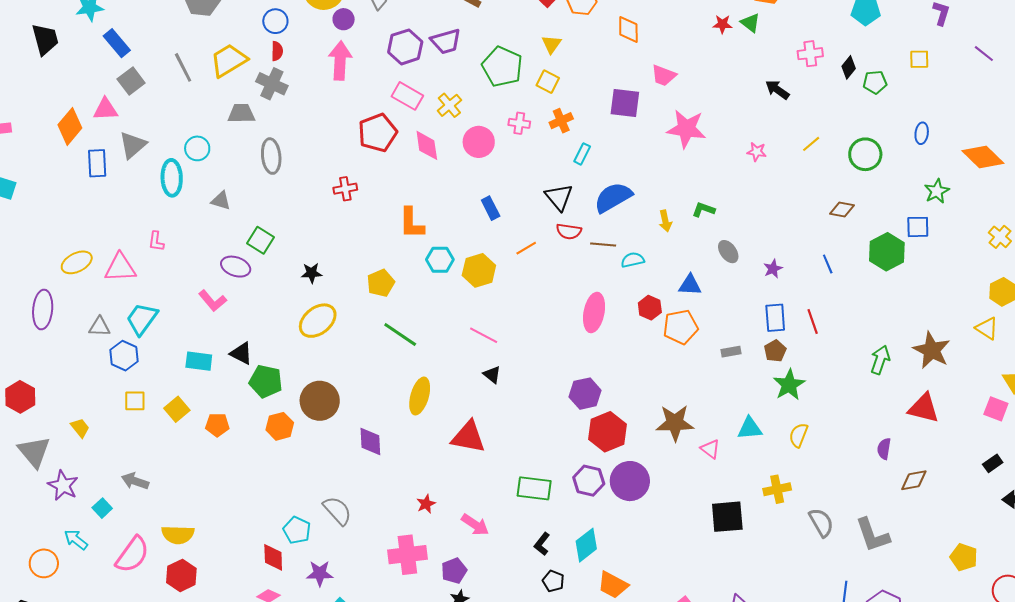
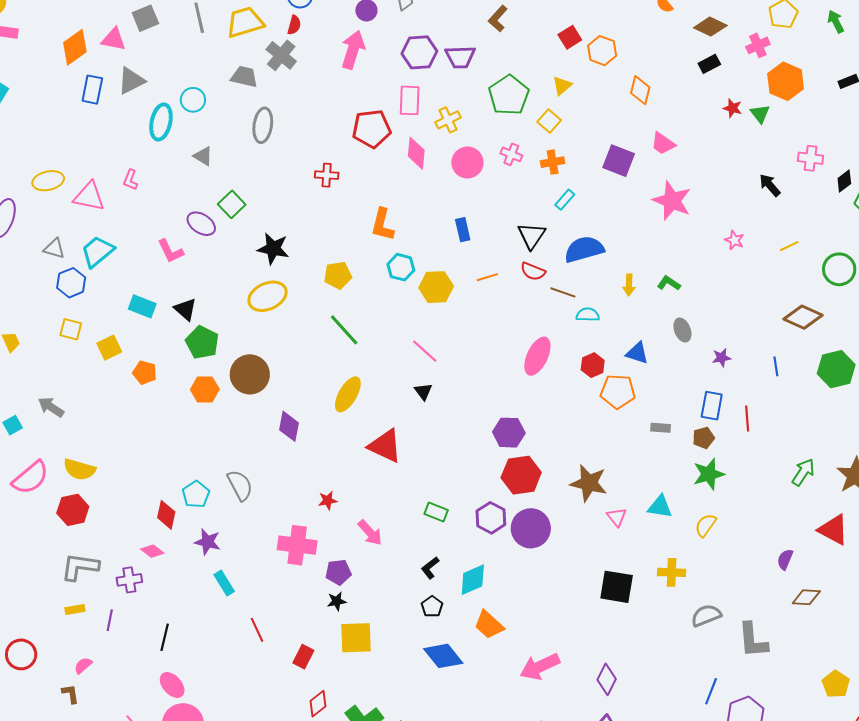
pink rectangle: (407, 96) -> (410, 100), turned 48
brown diamond: (842, 209) -> (803, 317), size x1.5
black star: (312, 273) -> (273, 249), size x1.5
green rectangle: (534, 488) -> (436, 512), size x0.7
gray semicircle: (821, 523) -> (706, 615), turned -96

